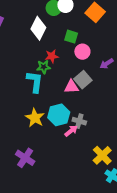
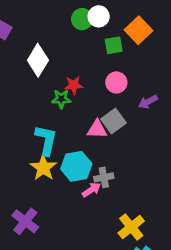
white diamond: (38, 28) -> (38, 60), moved
green square: (71, 37) -> (114, 45), moved, turned -32
cyan L-shape: (35, 82) -> (46, 140), moved
gray cross: (79, 121) -> (104, 177), turned -32

